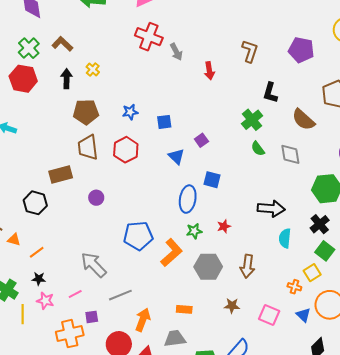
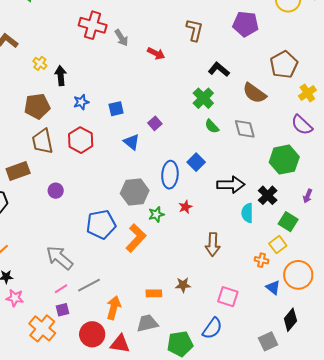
red arrow: (209, 71) -> (156, 53), turned -48
black arrow: (67, 79) -> (61, 76), moved
black L-shape: (270, 93) -> (219, 69), turned 120
blue square: (212, 180) -> (196, 162), moved, turned 36
blue ellipse: (188, 199) -> (170, 175), moved
black cross: (320, 224) -> (268, 195), moved
gray hexagon: (208, 267) -> (135, 192), moved
pink line: (75, 294) -> (61, 289), moved
brown star: (232, 306) -> (183, 285), moved
pink square: (269, 315) -> (228, 297), moved
orange cross: (70, 334) -> (42, 328), turned -32

